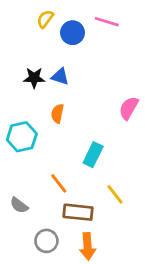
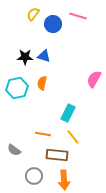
cyan hexagon: (22, 137) -> (17, 88), moved
orange line: (59, 183) -> (43, 134), turned -42
yellow line: (115, 194) -> (73, 137), moved

